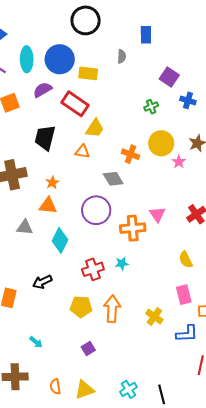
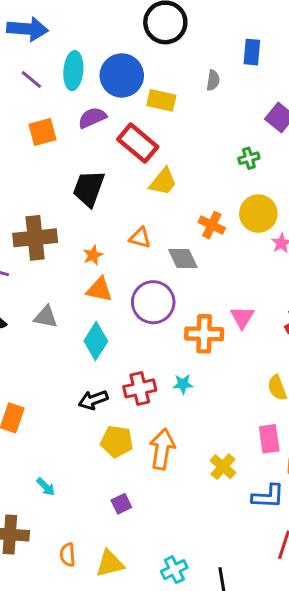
orange triangle: (82, 152) -> (140, 238), moved
orange triangle: (48, 206) -> (99, 290), moved
black arrow: (42, 282) -> (93, 400), moved

